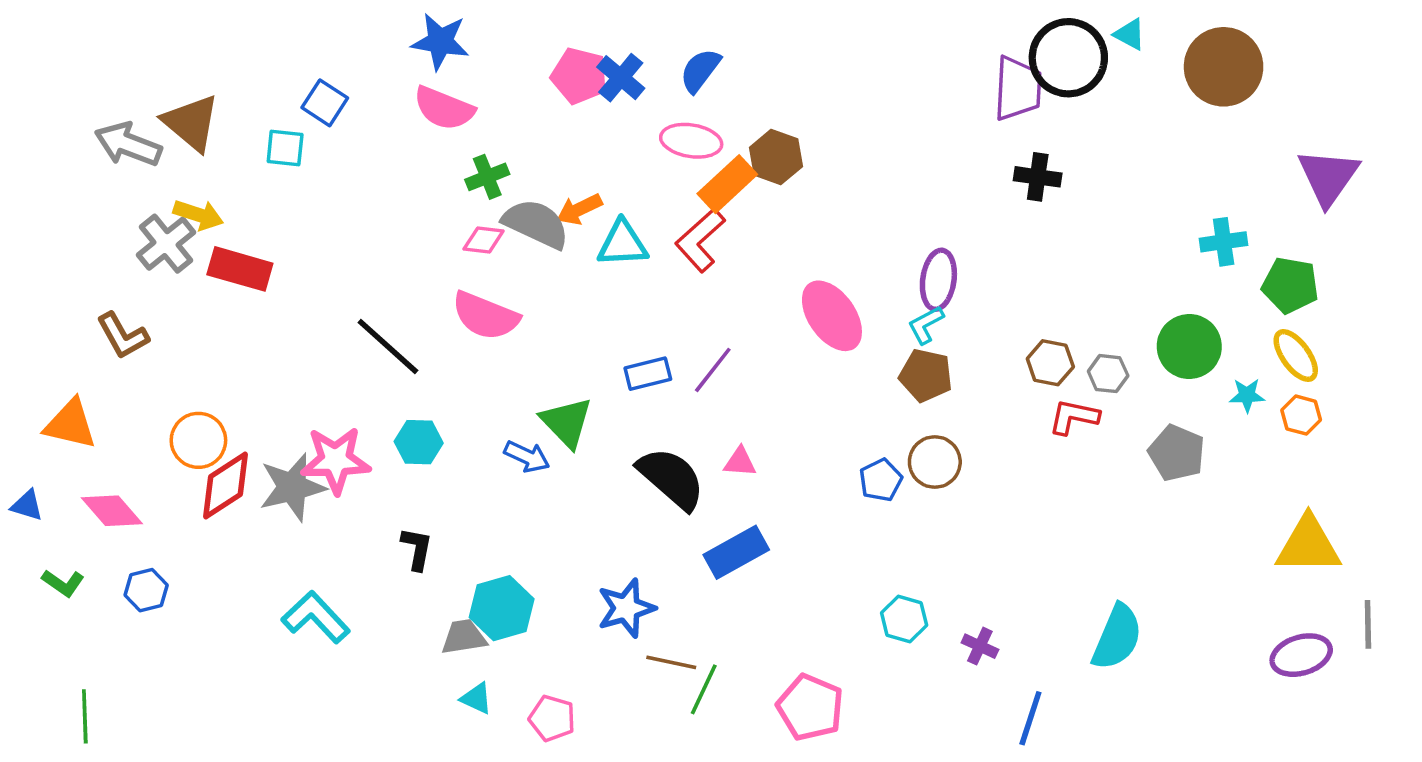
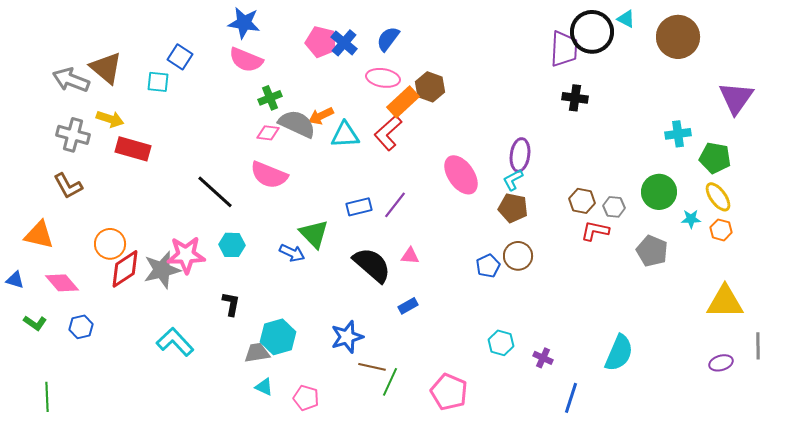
gray cross: (166, 244) -> (73, 135), moved, turned -36
blue rectangle: (736, 552) -> (408, 306), size x0.6
purple ellipse: (1301, 655) -> (721, 363), size x0.7

